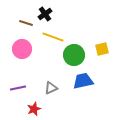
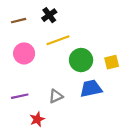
brown line: (26, 23) -> (19, 21), moved, turned -32
yellow line: (53, 37) -> (58, 40), turned -40
yellow square: (102, 49) -> (112, 62), moved

